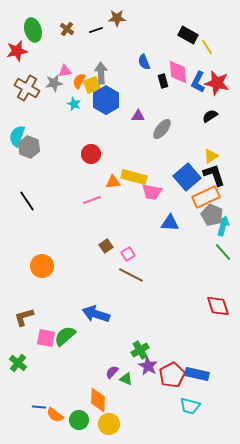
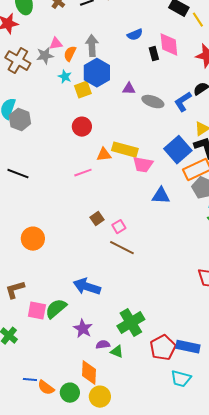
blue semicircle: (144, 62) -> (135, 35), turned -91
blue L-shape: (198, 82) -> (183, 102), moved, turned 30
yellow square: (92, 85) -> (83, 90), moved
gray ellipse: (162, 129) -> (153, 102), turned 70
black line: (27, 201) -> (18, 174), turned -35
green cross: (140, 350) -> (131, 323), size x1.5
purple star: (148, 366) -> (83, 329), moved
purple semicircle: (112, 372) -> (103, 345), turned 40

